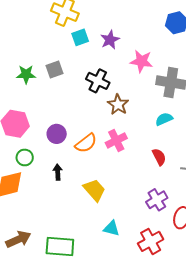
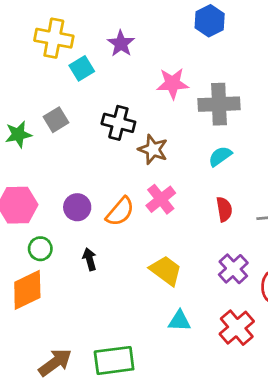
purple star: (110, 40) -> (121, 44), moved
red semicircle: (159, 157) -> (224, 209), turned 30
yellow trapezoid: (94, 190) -> (166, 270), moved

